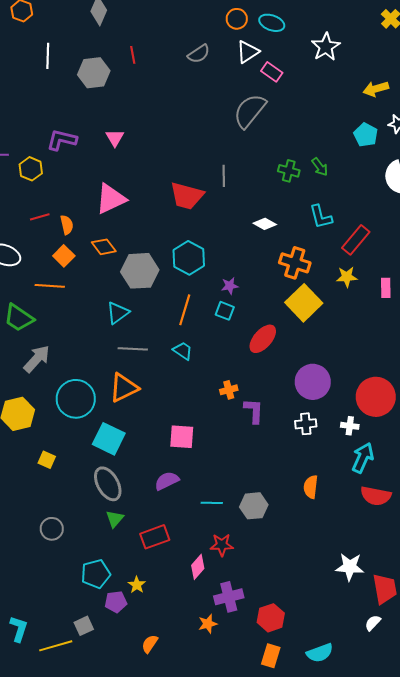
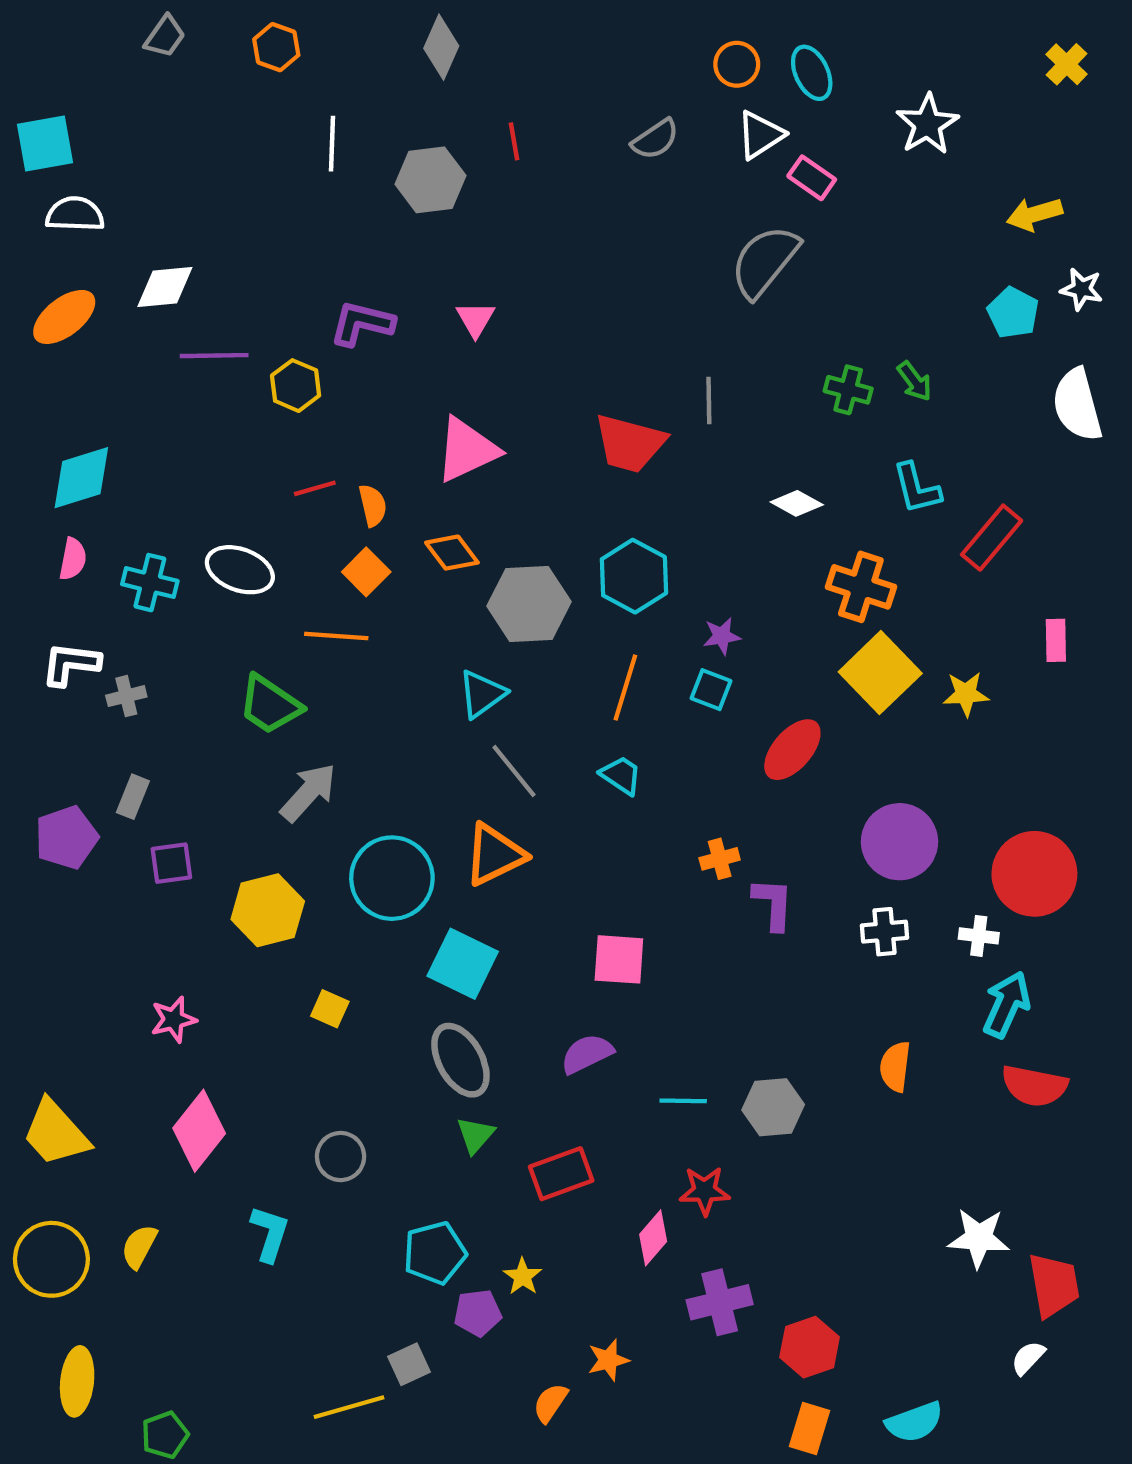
cyan ellipse: (272, 23) -> (812, 73), turned 45
yellow star: (347, 277) -> (966, 694), moved
gray line: (133, 349) -> (514, 771), turned 48
orange star: (208, 624) -> (608, 1360), moved
cyan L-shape: (19, 629) -> (270, 1234), moved

